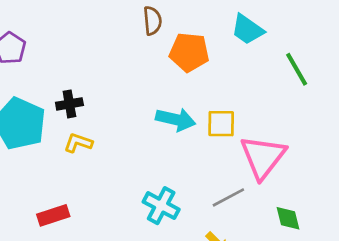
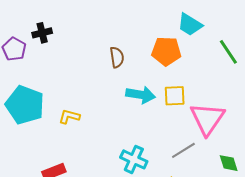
brown semicircle: (152, 21) -> (117, 57), moved
orange pentagon: (189, 52) -> (166, 51), moved
black cross: (69, 104) -> (42, 33), moved

